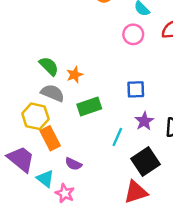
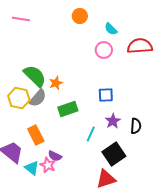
green semicircle: (49, 66) -> (35, 76), size x1.4
gray semicircle: (53, 93) -> (38, 98), turned 108
yellow hexagon: (35, 116) -> (19, 98), moved
pink star: (65, 193) -> (48, 165), moved

